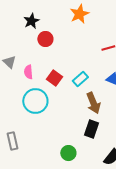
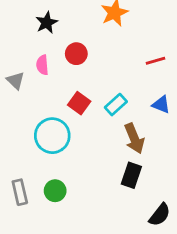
red circle: (45, 39) -> (76, 54), moved
pink semicircle: (28, 72) -> (42, 65), moved
green circle: (68, 153) -> (55, 191), moved

